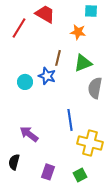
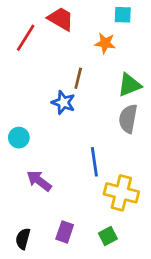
green triangle: (83, 63) -> (129, 85), moved
cyan circle: (25, 82) -> (19, 138), moved
black semicircle: (14, 162) -> (23, 239), moved

